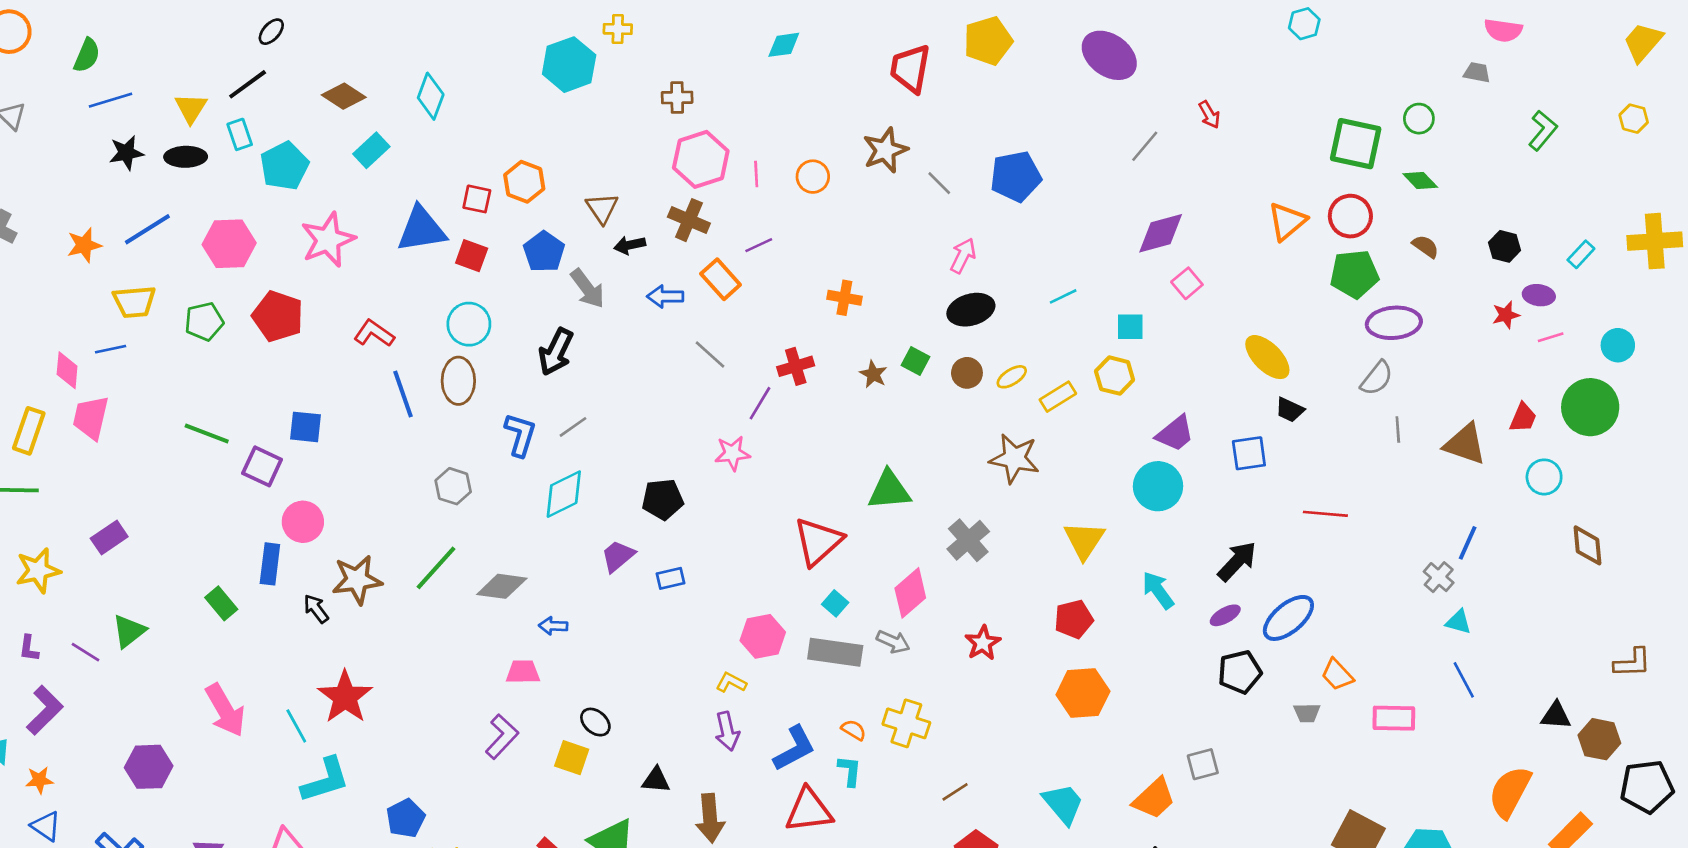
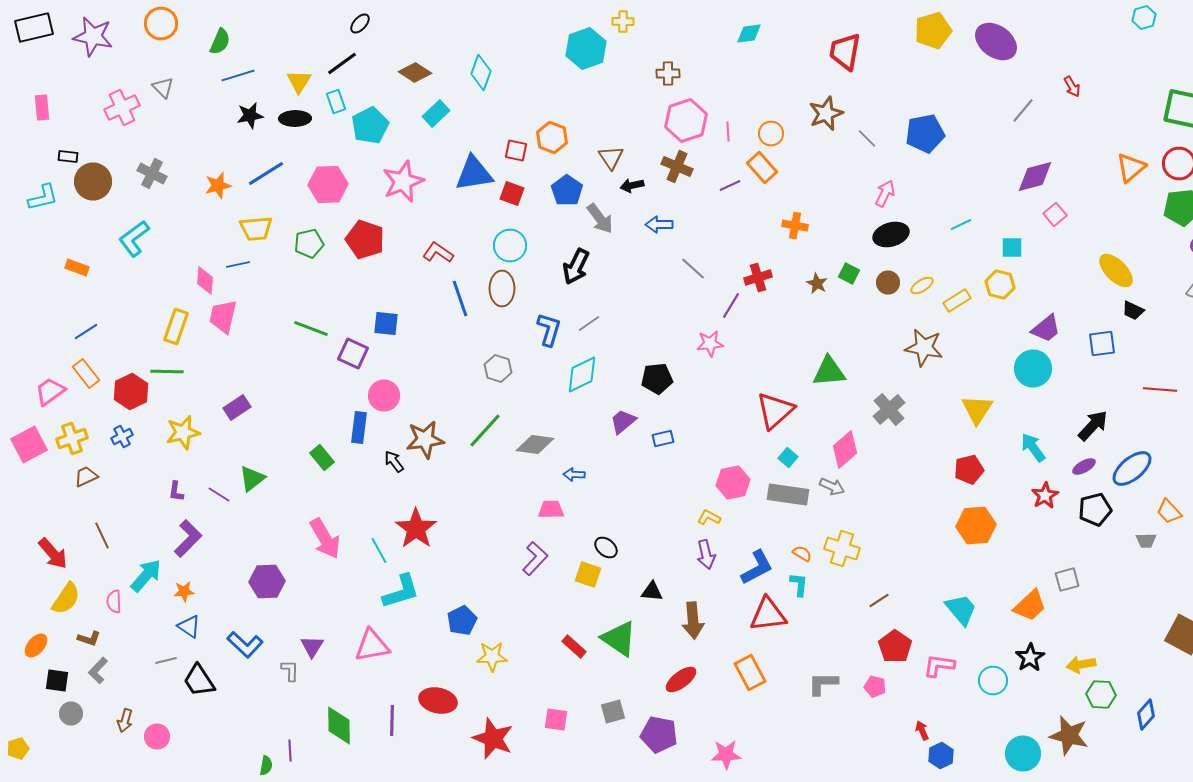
yellow pentagon: (988, 41) -> (933, 30), moved
orange rectangle: (721, 279) -> (762, 168), moved
red star: (983, 643) -> (1045, 496), moved

